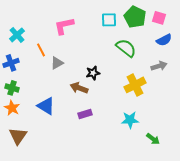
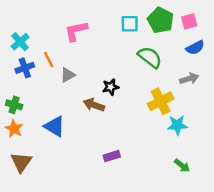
pink square: (159, 18) -> (189, 21), turned -32
blue cross: (11, 63) -> (25, 68), moved
purple rectangle: (85, 114) -> (112, 156), moved
cyan star: (130, 120) -> (177, 125), moved

